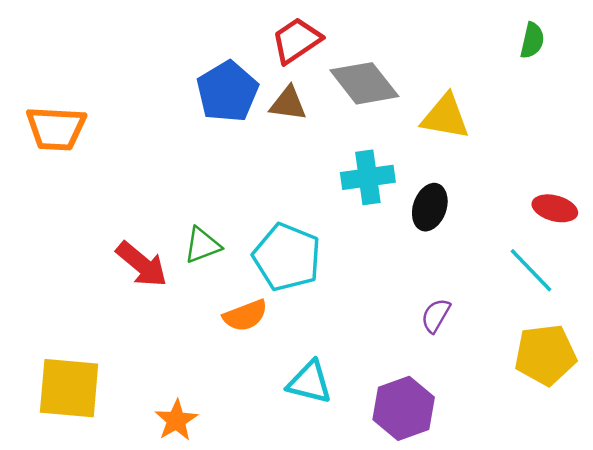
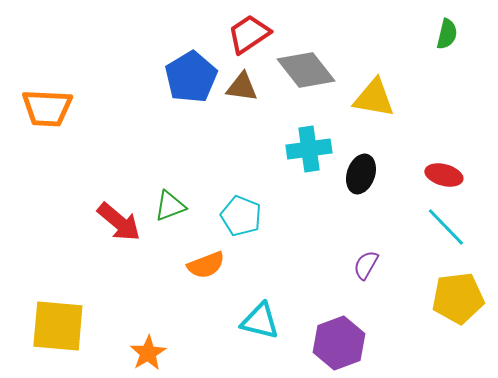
red ellipse: (555, 208) -> (444, 175), moved
cyan pentagon: (287, 257) -> (241, 216), size x0.7

